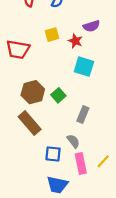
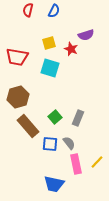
cyan square: (84, 67) -> (50, 68), moved
brown hexagon: (33, 92) -> (18, 97), moved
green square: (58, 95) -> (55, 117), moved
blue square: (53, 154) -> (50, 144), moved

